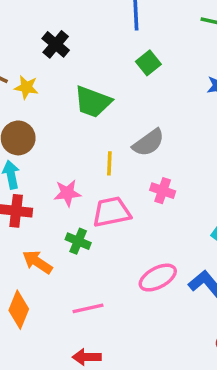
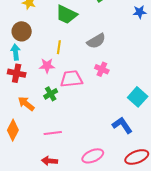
yellow line: (109, 163) -> (59, 47), moved
green cross: (78, 241) -> (51, 94), turned 32
pink ellipse: (158, 278) -> (93, 156), moved

